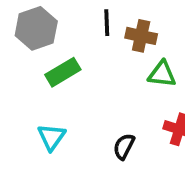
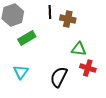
green triangle: (162, 74) -> (79, 49), moved
black semicircle: (124, 146) -> (59, 77), size x1.5

